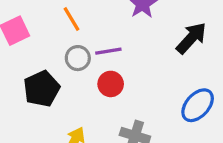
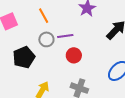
red circle: (111, 84) -> (74, 55), moved

